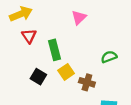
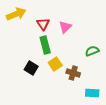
pink triangle: (79, 17) -> (65, 27), moved
red triangle: (29, 36) -> (43, 24), moved

